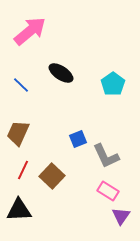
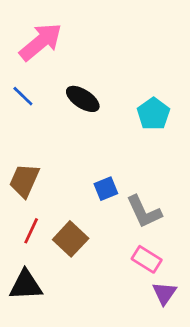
blue line: (21, 85) -> (23, 96), moved

